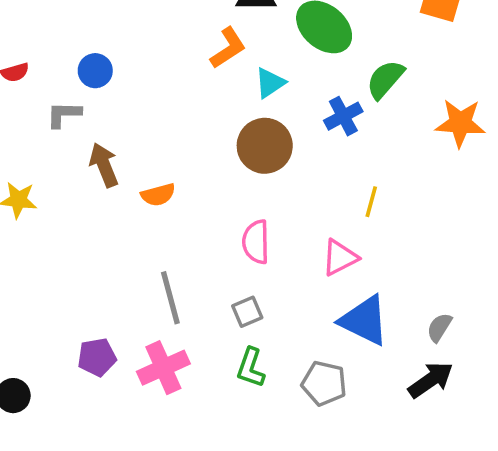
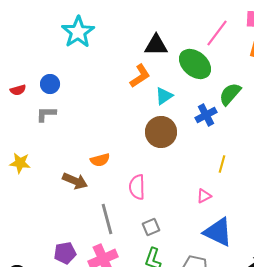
blue circle: (95, 71) -> (50, 84), moved
brown arrow: (104, 165) -> (75, 181), moved, turned 135
pink semicircle: (256, 242) -> (137, 187), moved
pink triangle: (340, 258) -> (204, 196), size x0.7

